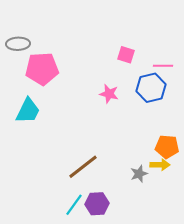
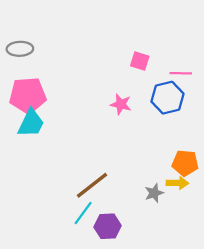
pink pentagon: (42, 69) -> (28, 95), moved
cyan line: (74, 205) -> (83, 213), moved

